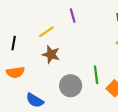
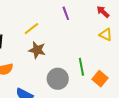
purple line: (73, 16) -> (66, 13), moved

